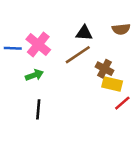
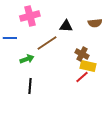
pink cross: (38, 44) -> (30, 16), moved, turned 36
brown line: (78, 55) -> (47, 43), moved
red line: (122, 103) -> (82, 77), moved

